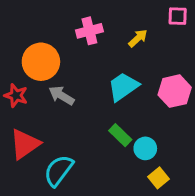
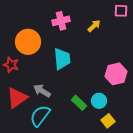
cyan trapezoid: (123, 87) -> (62, 59), moved, turned 120
pink hexagon: (175, 91) -> (116, 74), moved
gray arrow: (61, 96) -> (42, 91), moved
green rectangle: (120, 135) -> (79, 103), moved

